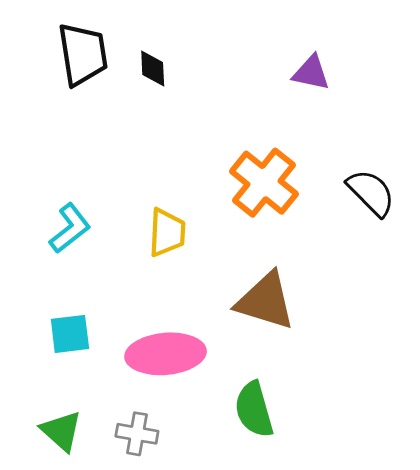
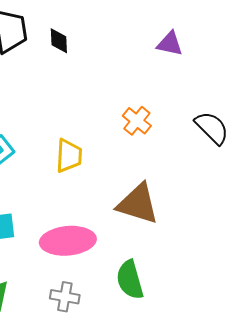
orange cross: (264, 183) -> (137, 121), size x0.6
gray cross: (137, 434) -> (65, 297), moved

